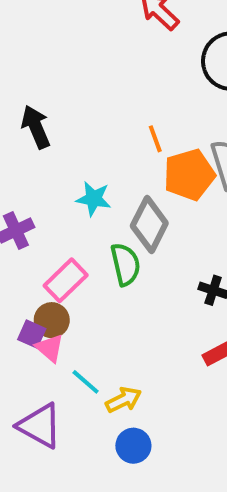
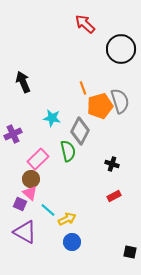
purple square: (32, 334) -> (20, 204), moved

